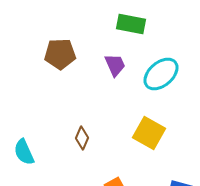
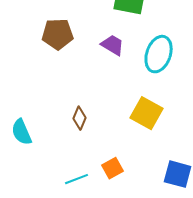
purple trapezoid: (115, 65) -> (113, 45), turned -35
cyan ellipse: (161, 74) -> (159, 54), turned -30

